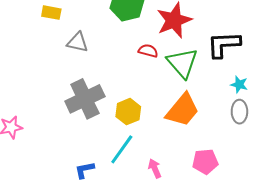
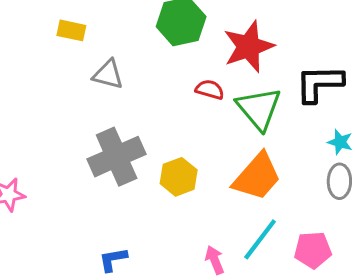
cyan line: (122, 149) -> (260, 239), moved
pink pentagon: (205, 162) -> (313, 250), moved

